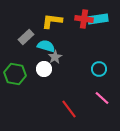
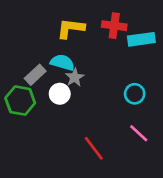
cyan rectangle: (98, 19) -> (141, 39), moved
gray rectangle: (26, 37) -> (35, 75), moved

